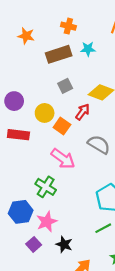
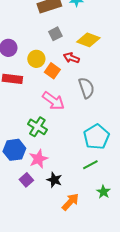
red arrow: (83, 112) -> (71, 58), turned -105
gray semicircle: (99, 144) -> (86, 88), turned 40

